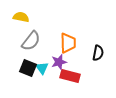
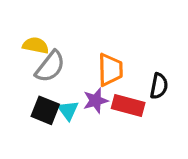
yellow semicircle: (21, 17) -> (36, 45), moved
red rectangle: (70, 76) -> (128, 105), moved

